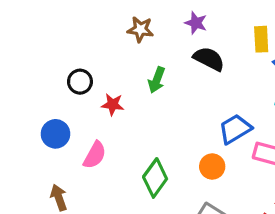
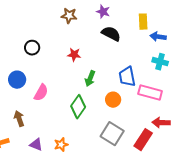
green arrow: (157, 80) -> (90, 79), moved
red star: (113, 104) -> (74, 55), moved
blue trapezoid: (235, 129) -> (127, 77), turned -70

